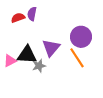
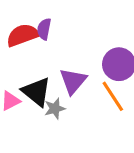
red semicircle: (18, 18) -> (23, 35), size x1.5
black triangle: (27, 55) -> (36, 92), turned 35

